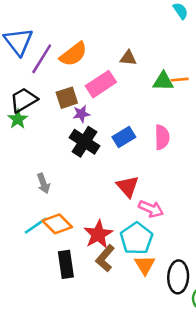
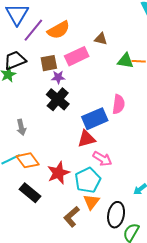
blue rectangle: (124, 137) -> (95, 119), moved, size x1.4
red triangle: (128, 186) -> (86, 139), turned 48
brown L-shape: (105, 258) -> (72, 217), moved
black rectangle: (66, 264) -> (30, 193), turned -50

